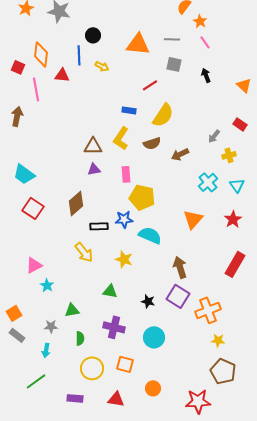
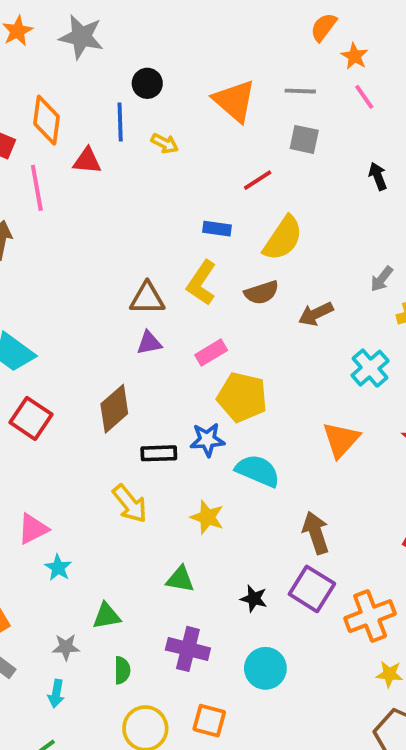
orange triangle: (138, 44) -> (234, 101), turned 35
black arrow: (206, 75) -> (378, 176), moved
pink rectangle: (126, 174) -> (211, 353), turned 63

